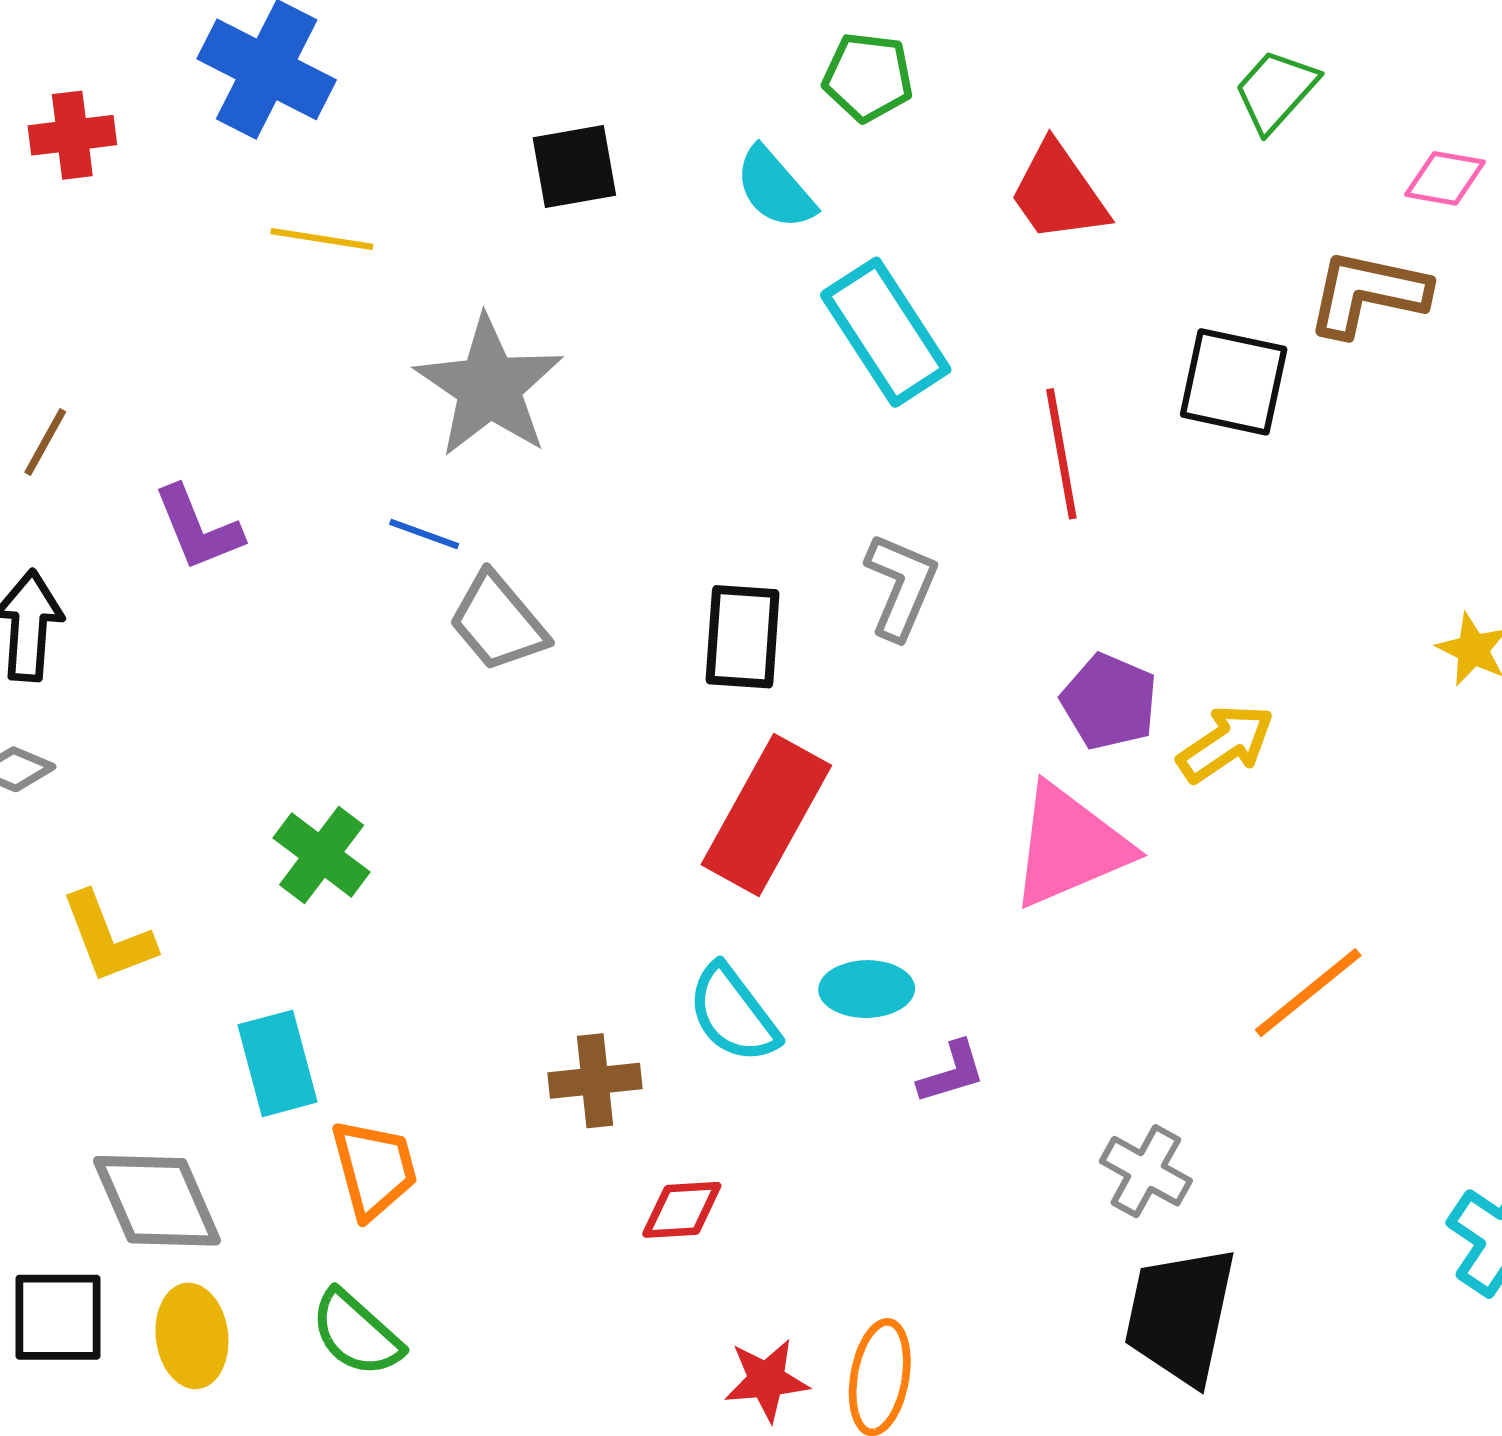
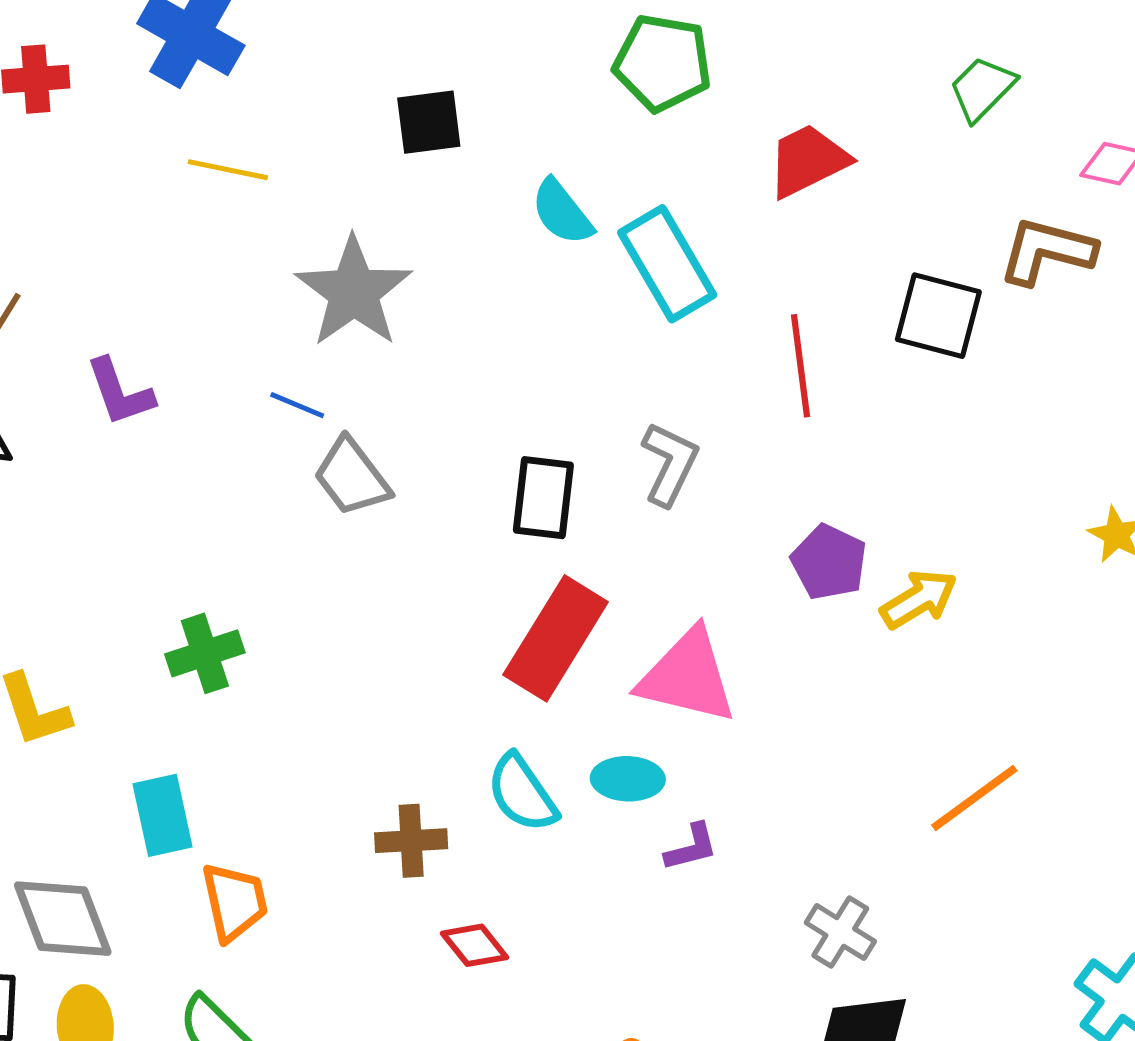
green pentagon: (868, 77) -> (663, 63), size x1.4
cyan semicircle: (775, 188) -> (562, 212), moved
red trapezoid: (1058, 193) -> (808, 161), turned 96
pink triangle: (1070, 846) -> (687, 676), moved, turned 34
green cross: (322, 855) -> (205, 653), turned 32
red diamond: (682, 1210) -> (475, 945), turned 52

